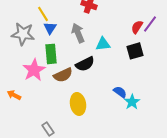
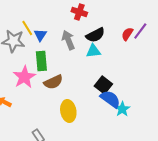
yellow line: (43, 14) -> (27, 28), moved
black square: (135, 51) -> (103, 85), moved, turned -36
black semicircle: (85, 64) -> (95, 35), moved
blue semicircle: (120, 92) -> (110, 99), size x1.5

